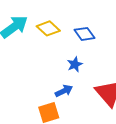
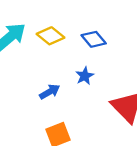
blue arrow: (64, 91) -> (50, 92), moved

